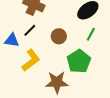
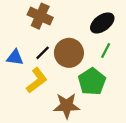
black line: (30, 30) -> (43, 53), moved
brown circle: (59, 36) -> (69, 53), size x1.6

